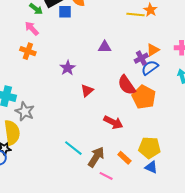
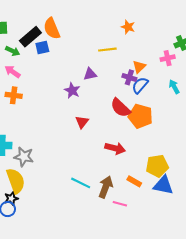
yellow line: (135, 15) -> (107, 50), moved
purple cross: (141, 58) -> (129, 77), turned -32
purple star: (68, 68) -> (72, 90), moved
blue triangle: (151, 167) -> (163, 185), size x1.5

